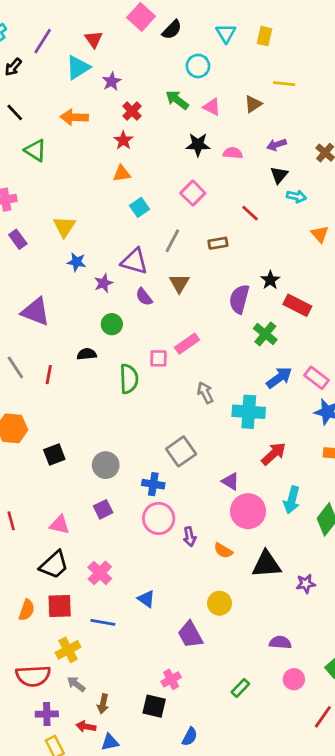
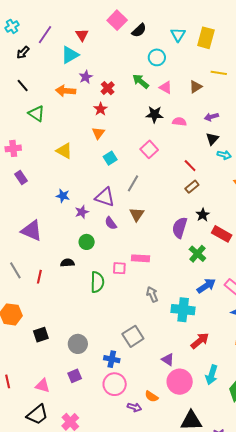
yellow rectangle: (265, 36) -> (206, 38), size x1.5
purple star: (112, 81) -> (86, 77), moved
orange triangle: (122, 173) -> (98, 133), turned -48
yellow triangle: (64, 227) -> (64, 151), moved, turned -36
brown rectangle: (218, 243) -> (192, 187), moved, turned -32
pink rectangle: (187, 344) -> (140, 258), turned 36
purple arrow: (190, 537) -> (134, 407), moved, turned -64
orange semicircle: (223, 551) -> (151, 396), moved

